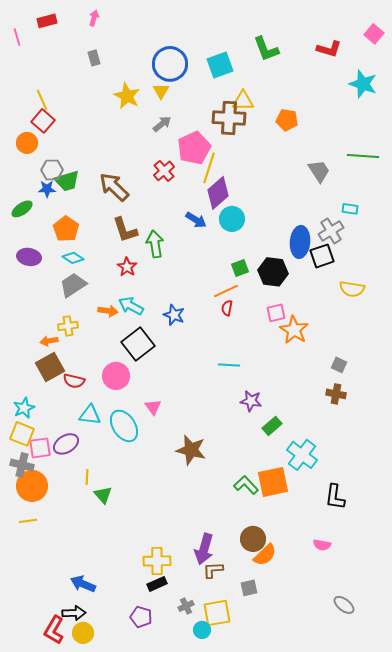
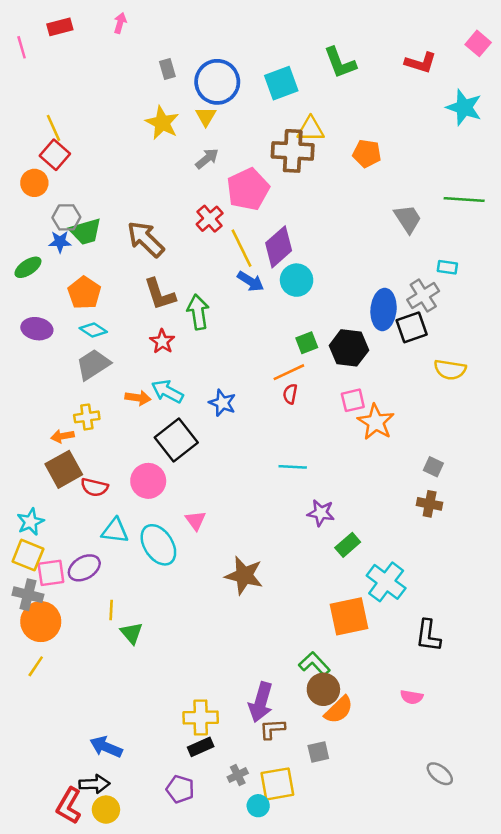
gray rectangle: (94, 58) -> (167, 69), moved
yellow line: (209, 168) -> (242, 248), moved, turned -44
green L-shape: (246, 485) -> (314, 664), moved
yellow line: (28, 521) -> (36, 666), turned -48

